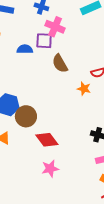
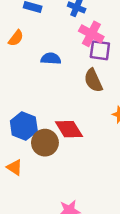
purple square: (44, 41) -> (100, 50), moved
red diamond: (47, 140) -> (69, 129), moved

